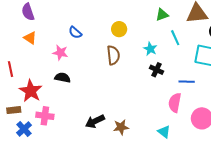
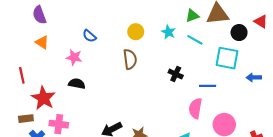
green triangle: (162, 15) -> (192, 16), moved
cyan line: (175, 38) -> (195, 40), turned -35
cyan star: (150, 49) -> (168, 32), moved

